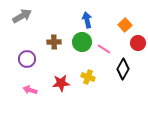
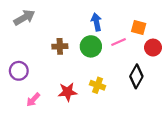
orange square: (125, 25) -> (139, 28), turned -32
pink line: (104, 49) -> (119, 42), moved, turned -56
purple circle: (27, 59) -> (19, 71), moved
pink arrow: (30, 90) -> (33, 100), turned -64

